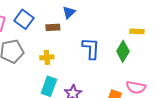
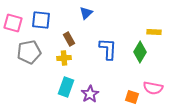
blue square: (24, 19) -> (41, 20), turned -30
brown rectangle: (53, 27) -> (69, 39), moved, turned 64

